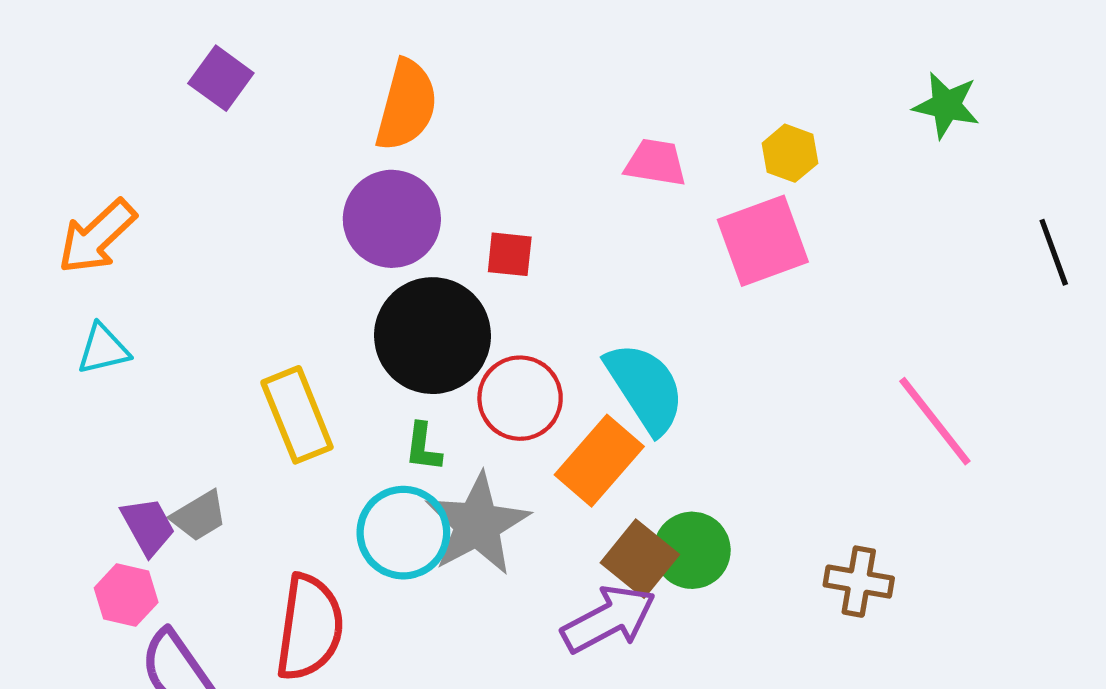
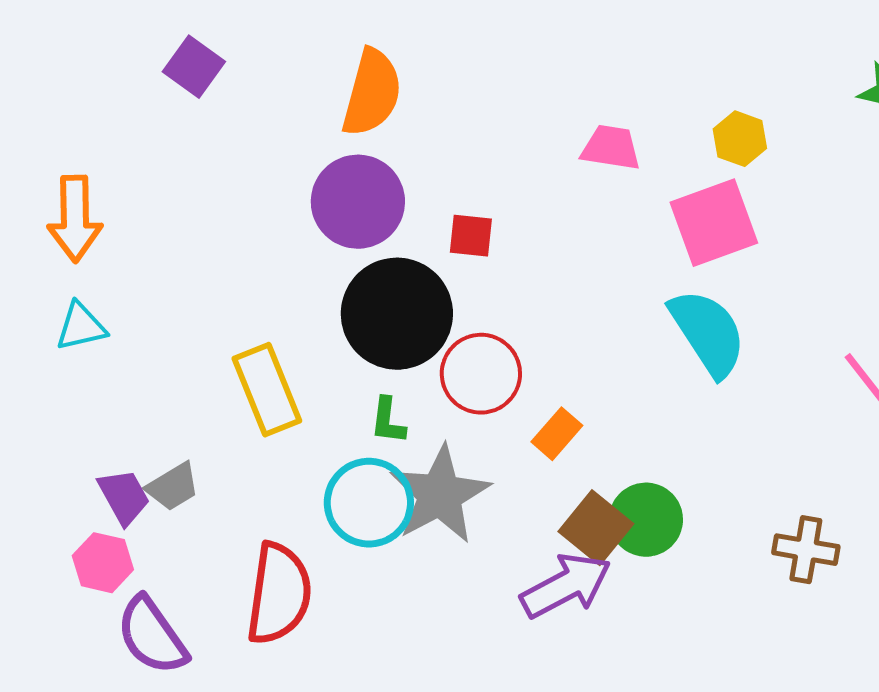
orange arrow: (97, 237) -> (75, 219), turned -48
cyan semicircle: (645, 388) -> (708, 333), moved
orange rectangle: (599, 461) -> (557, 434), size x0.6

